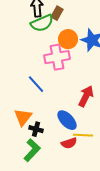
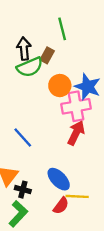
pink cross: (57, 57) -> (76, 106), moved
red arrow: (86, 96) -> (76, 133), moved
red semicircle: (69, 143) -> (61, 206), turned -35

